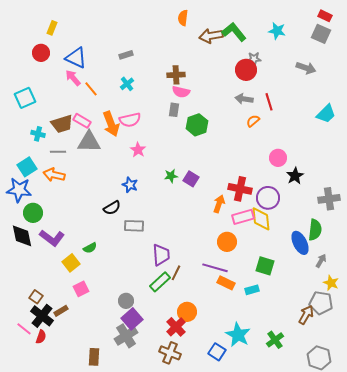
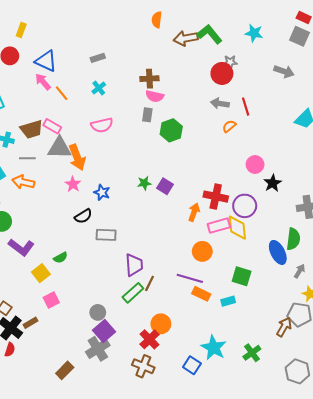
orange arrow: (111, 124) -> (77, 157), moved
pink star: (138, 150) -> (73, 184), moved
brown rectangle: (94, 357) -> (65, 370), turned 42

